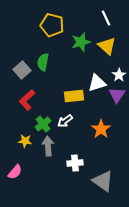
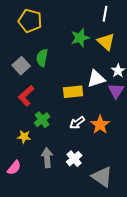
white line: (106, 18) -> (105, 14), turned 35
yellow pentagon: (52, 25) -> (30, 21), moved
white arrow: (65, 121) -> (77, 123), moved
gray arrow: (48, 146) -> (47, 158), moved
white cross: (75, 163) -> (74, 159), turned -35

